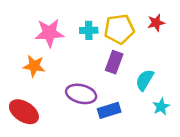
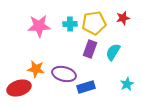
orange star: (34, 66) -> (36, 69), moved
cyan semicircle: (145, 80) -> (113, 52), moved
red ellipse: (24, 112) -> (19, 88), turned -50

